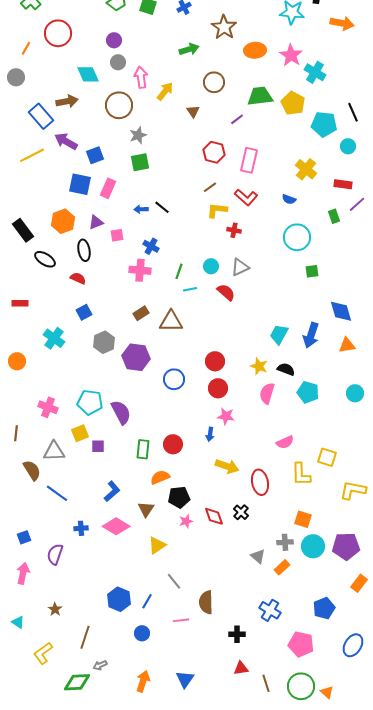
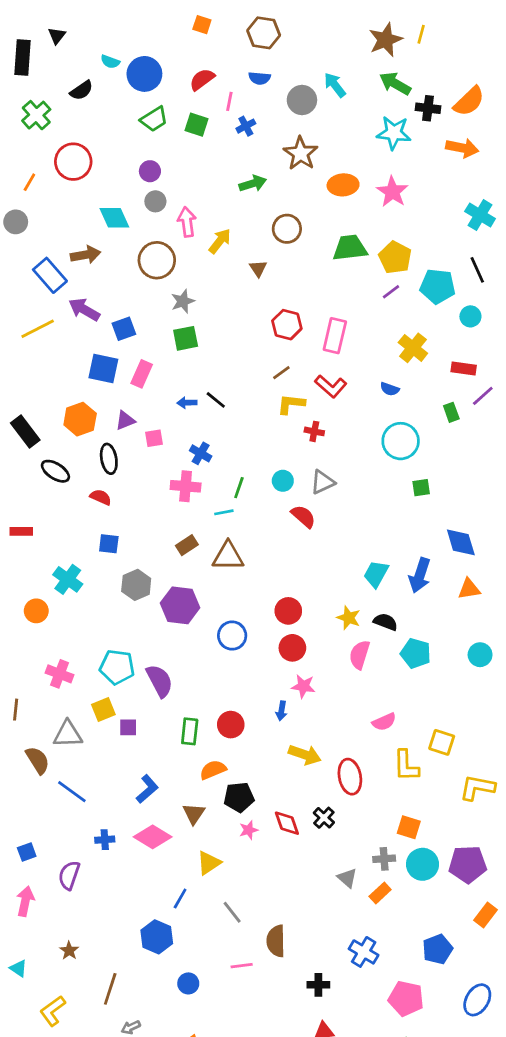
cyan cross: (315, 72) -> (480, 215), moved
purple line: (237, 119) -> (391, 292), moved
cyan line: (190, 289) -> (224, 512), moved
blue square: (84, 312) -> (109, 544), turned 35
orange circle: (17, 361) -> (36, 611), moved
blue line: (147, 601) -> (180, 899), moved

